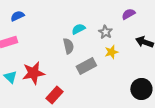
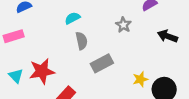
cyan semicircle: (78, 29) -> (72, 18), moved
yellow star: (111, 52) -> (140, 79), moved

